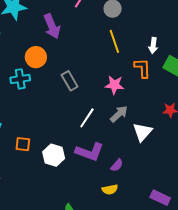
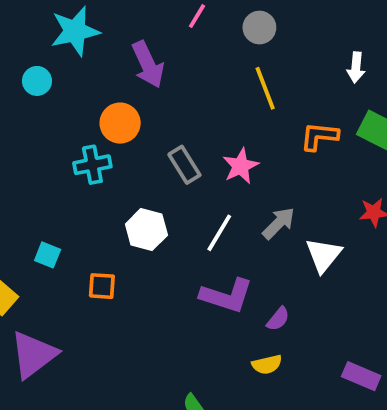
white arrow: (153, 46) -> (356, 68), moved
orange L-shape: (142, 68) -> (319, 136), turned -80
pink star: (114, 85) -> (241, 166), moved, turned -30
white hexagon: (54, 155) -> (146, 230), moved

